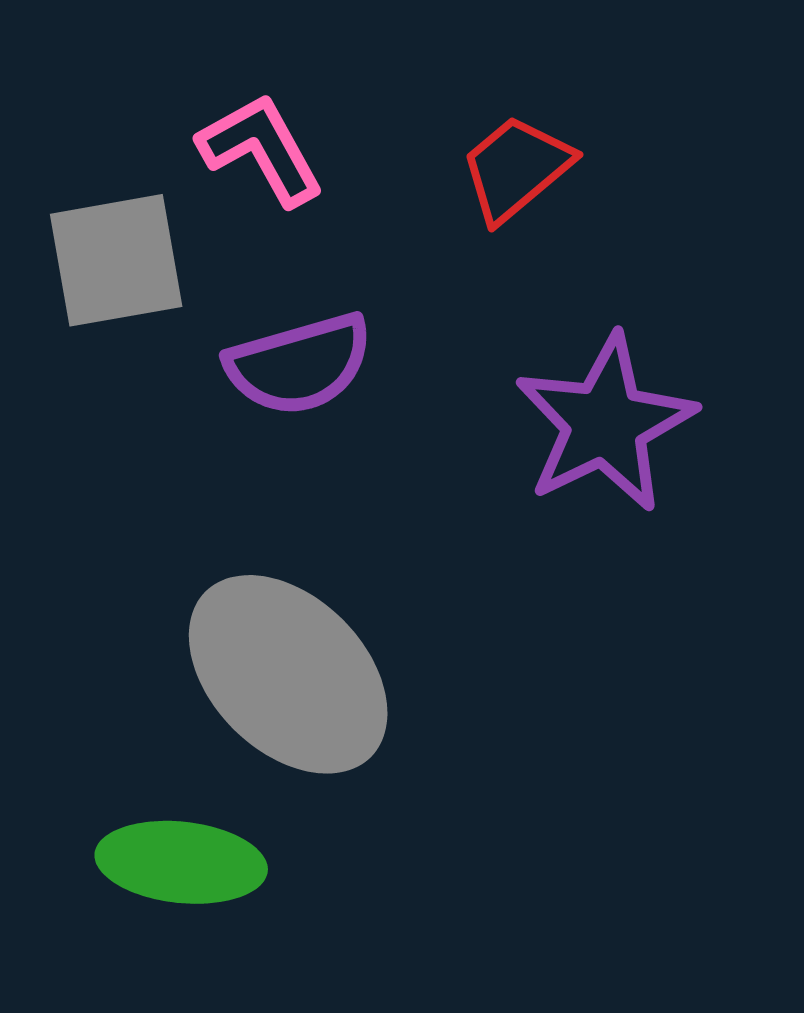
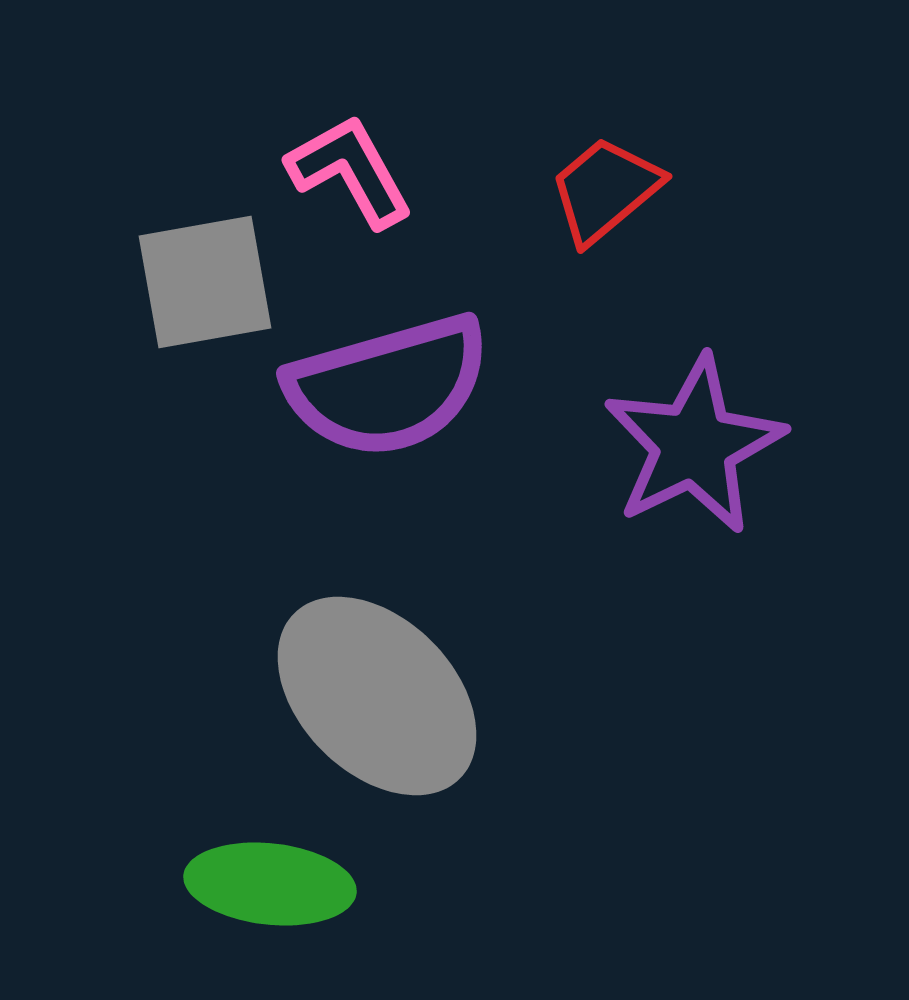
purple semicircle: (299, 364) -> (388, 386), size x1.4

